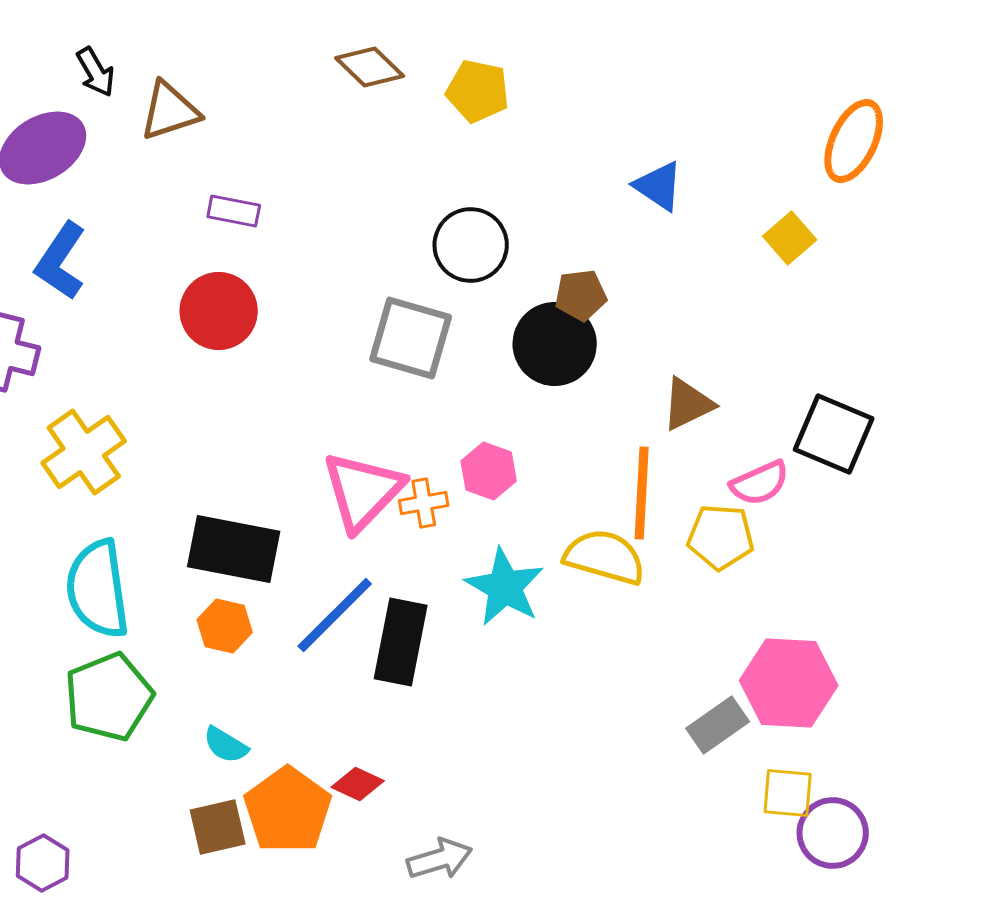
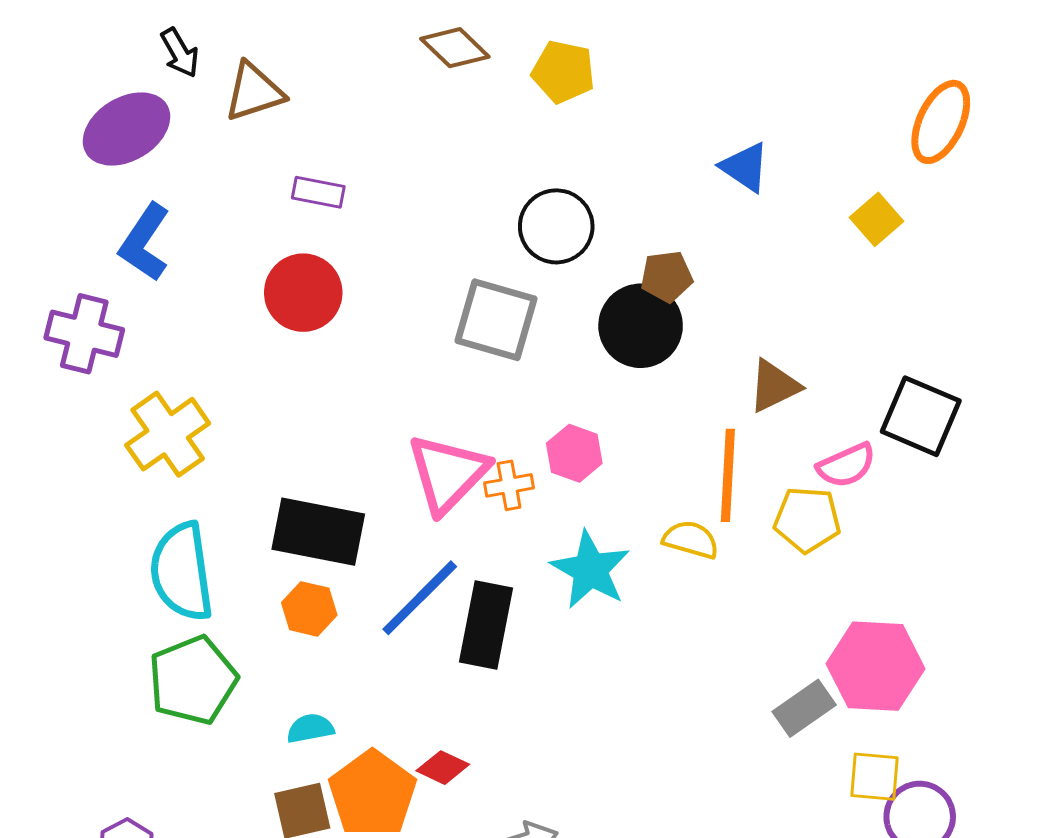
yellow semicircle: (605, 557) -> (691, 540), size x0.7
cyan semicircle: (226, 745) -> (310, 728), turned 138

